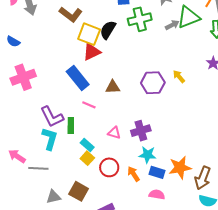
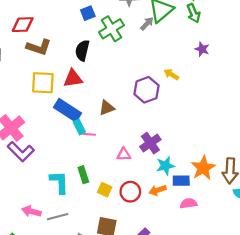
yellow square: (89, 34) -> (43, 83), moved
red triangle: (92, 52) -> (73, 79), turned 36
purple L-shape: (52, 117) -> (21, 152), moved
green rectangle: (71, 126) -> (83, 175), moved
cyan rectangle: (87, 145) -> (79, 127), moved, turned 40
orange arrow: (134, 174) -> (158, 190), turned -56

